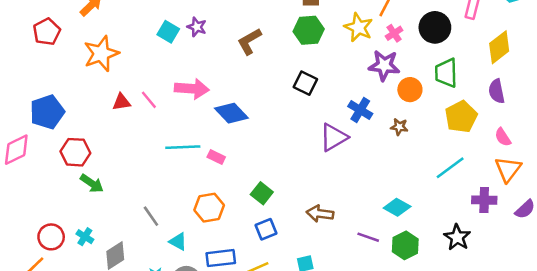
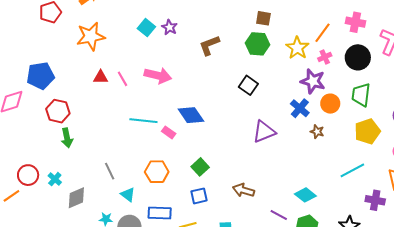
blue cross: (360, 110) -> (300, 108), moved
blue diamond: (231, 113) -> (191, 115), moved
green arrow: (92, 183) -> (67, 138), turned 36

